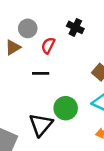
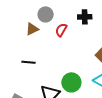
black cross: (75, 27) -> (85, 17), turned -32
black line: (41, 73) -> (29, 62), moved

